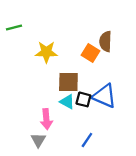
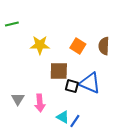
brown semicircle: (105, 41) -> (104, 46), moved
cyan triangle: (67, 102) -> (63, 117), moved
gray triangle: (38, 140) -> (18, 99), moved

